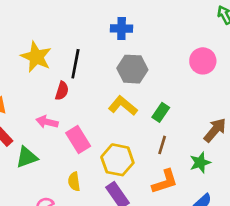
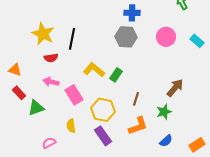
blue cross: (122, 28) -> (132, 13), moved
gray hexagon: (132, 69) -> (126, 37), moved
red semicircle: (62, 91) -> (51, 58), moved, turned 64
yellow L-shape: (123, 106) -> (94, 70), moved
green rectangle: (161, 112) -> (116, 75), moved

